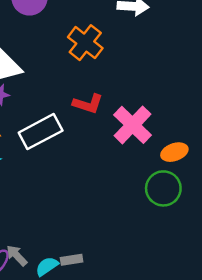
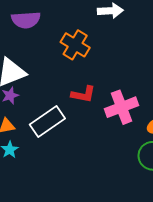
pink cross: (133, 125) -> (121, 107), turned 32

